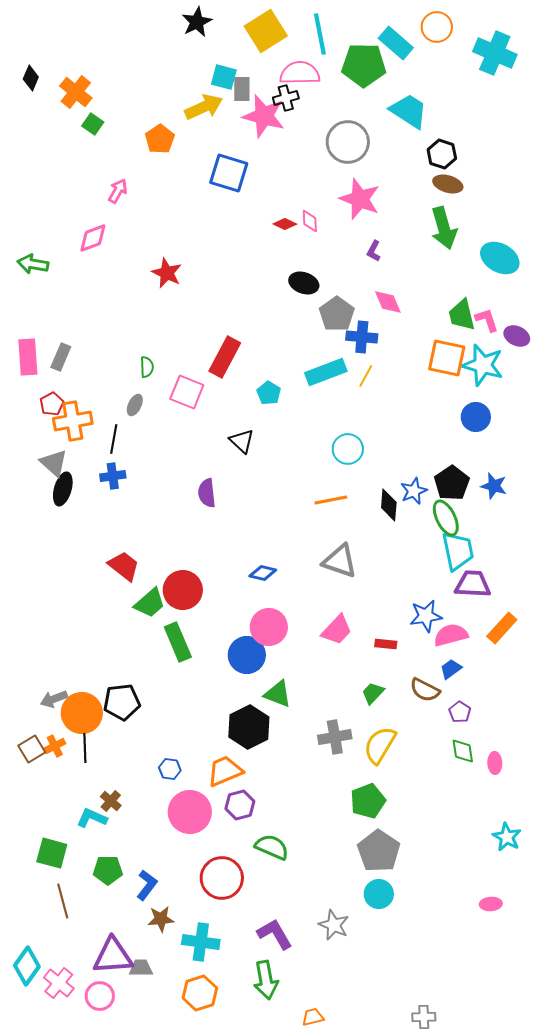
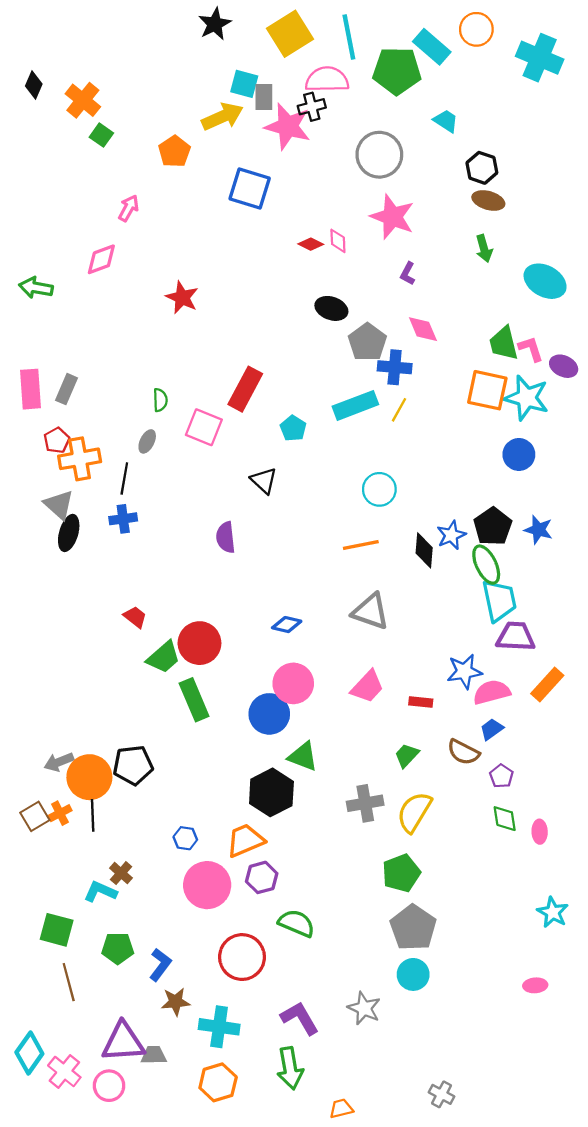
cyan trapezoid: (409, 111) -> (446, 121), size x0.6
green arrow: (444, 228) -> (484, 248), size x0.6
red trapezoid: (124, 566) -> (135, 617), size x0.7
gray cross: (424, 1017) -> (441, 1094), moved, turned 30

